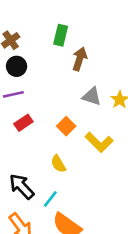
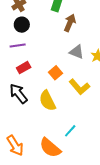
yellow semicircle: (58, 164) -> (47, 101), size x1.5
black arrow: (22, 186) -> (18, 94), moved
cyan line: (50, 199) -> (70, 131), moved

